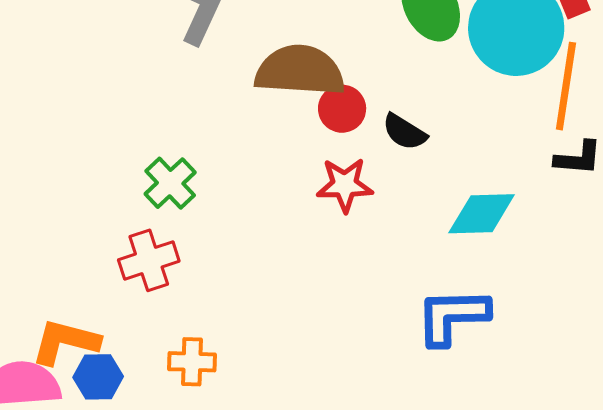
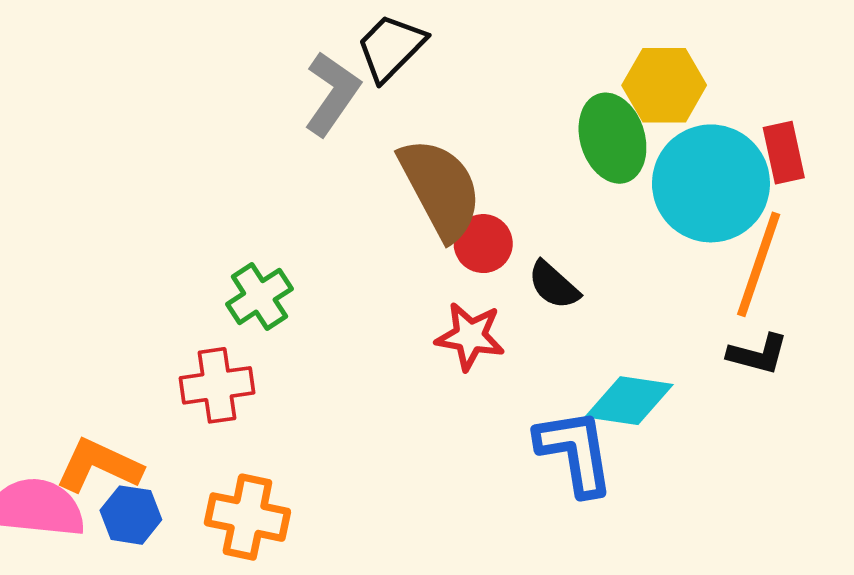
brown semicircle: (300, 71) -> (440, 189), turned 48
blue L-shape: (452, 316) -> (575, 452), moved, turned 72
orange cross: (192, 362) -> (247, 517), size x1.4

